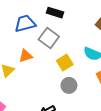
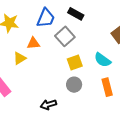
blue trapezoid: (25, 23) -> (46, 18), turned 115
orange triangle: (26, 56) -> (33, 43), moved

